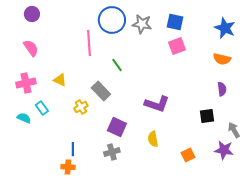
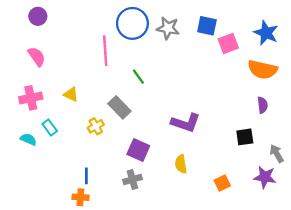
pink square: (177, 46) -> (228, 44), moved
orange semicircle: (222, 59) -> (262, 70), size x1.4

